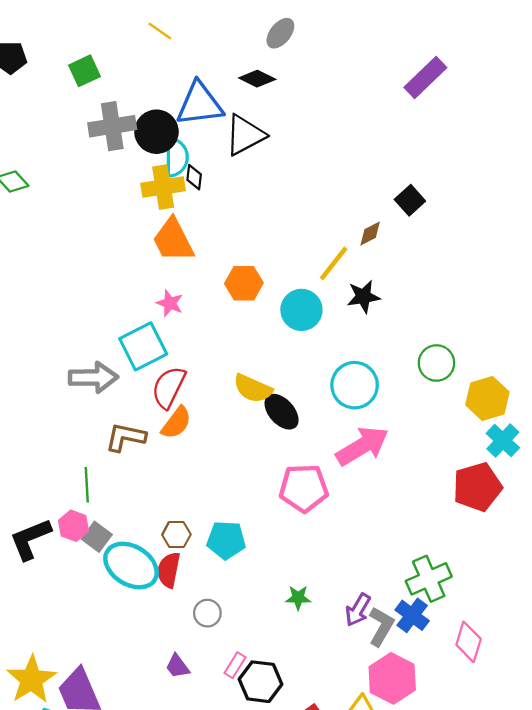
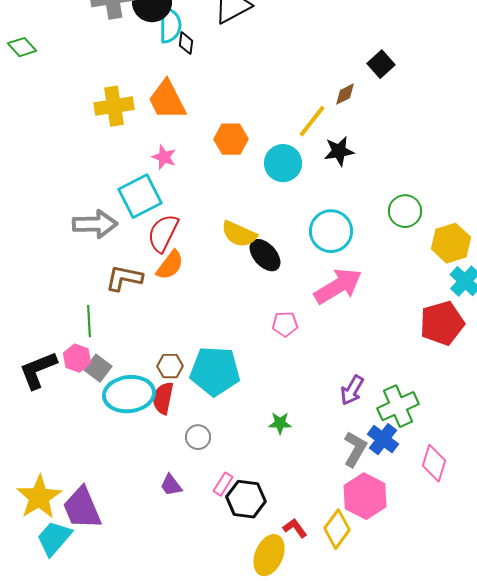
yellow cross: (163, 187) -> (114, 106), moved
pink pentagon: (304, 488) -> (285, 324), size x0.6
cyan pentagon: (226, 540) -> (215, 371), size x1.4
cyan ellipse: (131, 566) -> (129, 394), turned -39
purple arrow: (358, 610) -> (352, 390), moved

